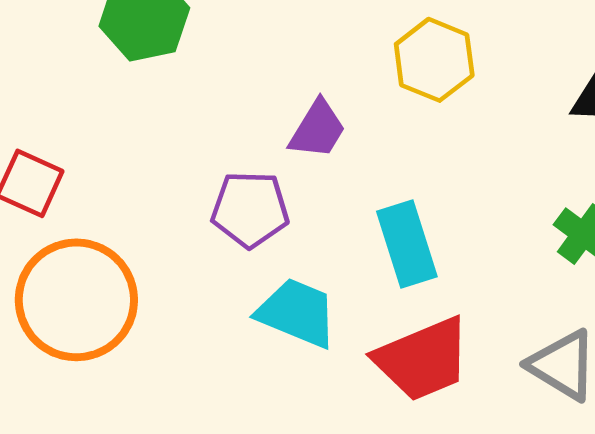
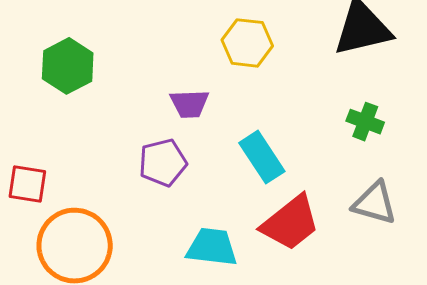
purple trapezoid: (318, 129) -> (190, 104), turned 72
cyan trapezoid: (297, 313) -> (212, 247), moved

